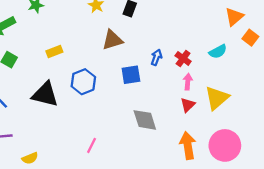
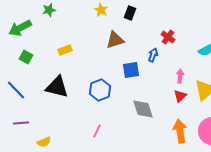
red cross: (183, 58) -> (168, 37), moved
blue hexagon: (83, 82) -> (100, 90), moved

